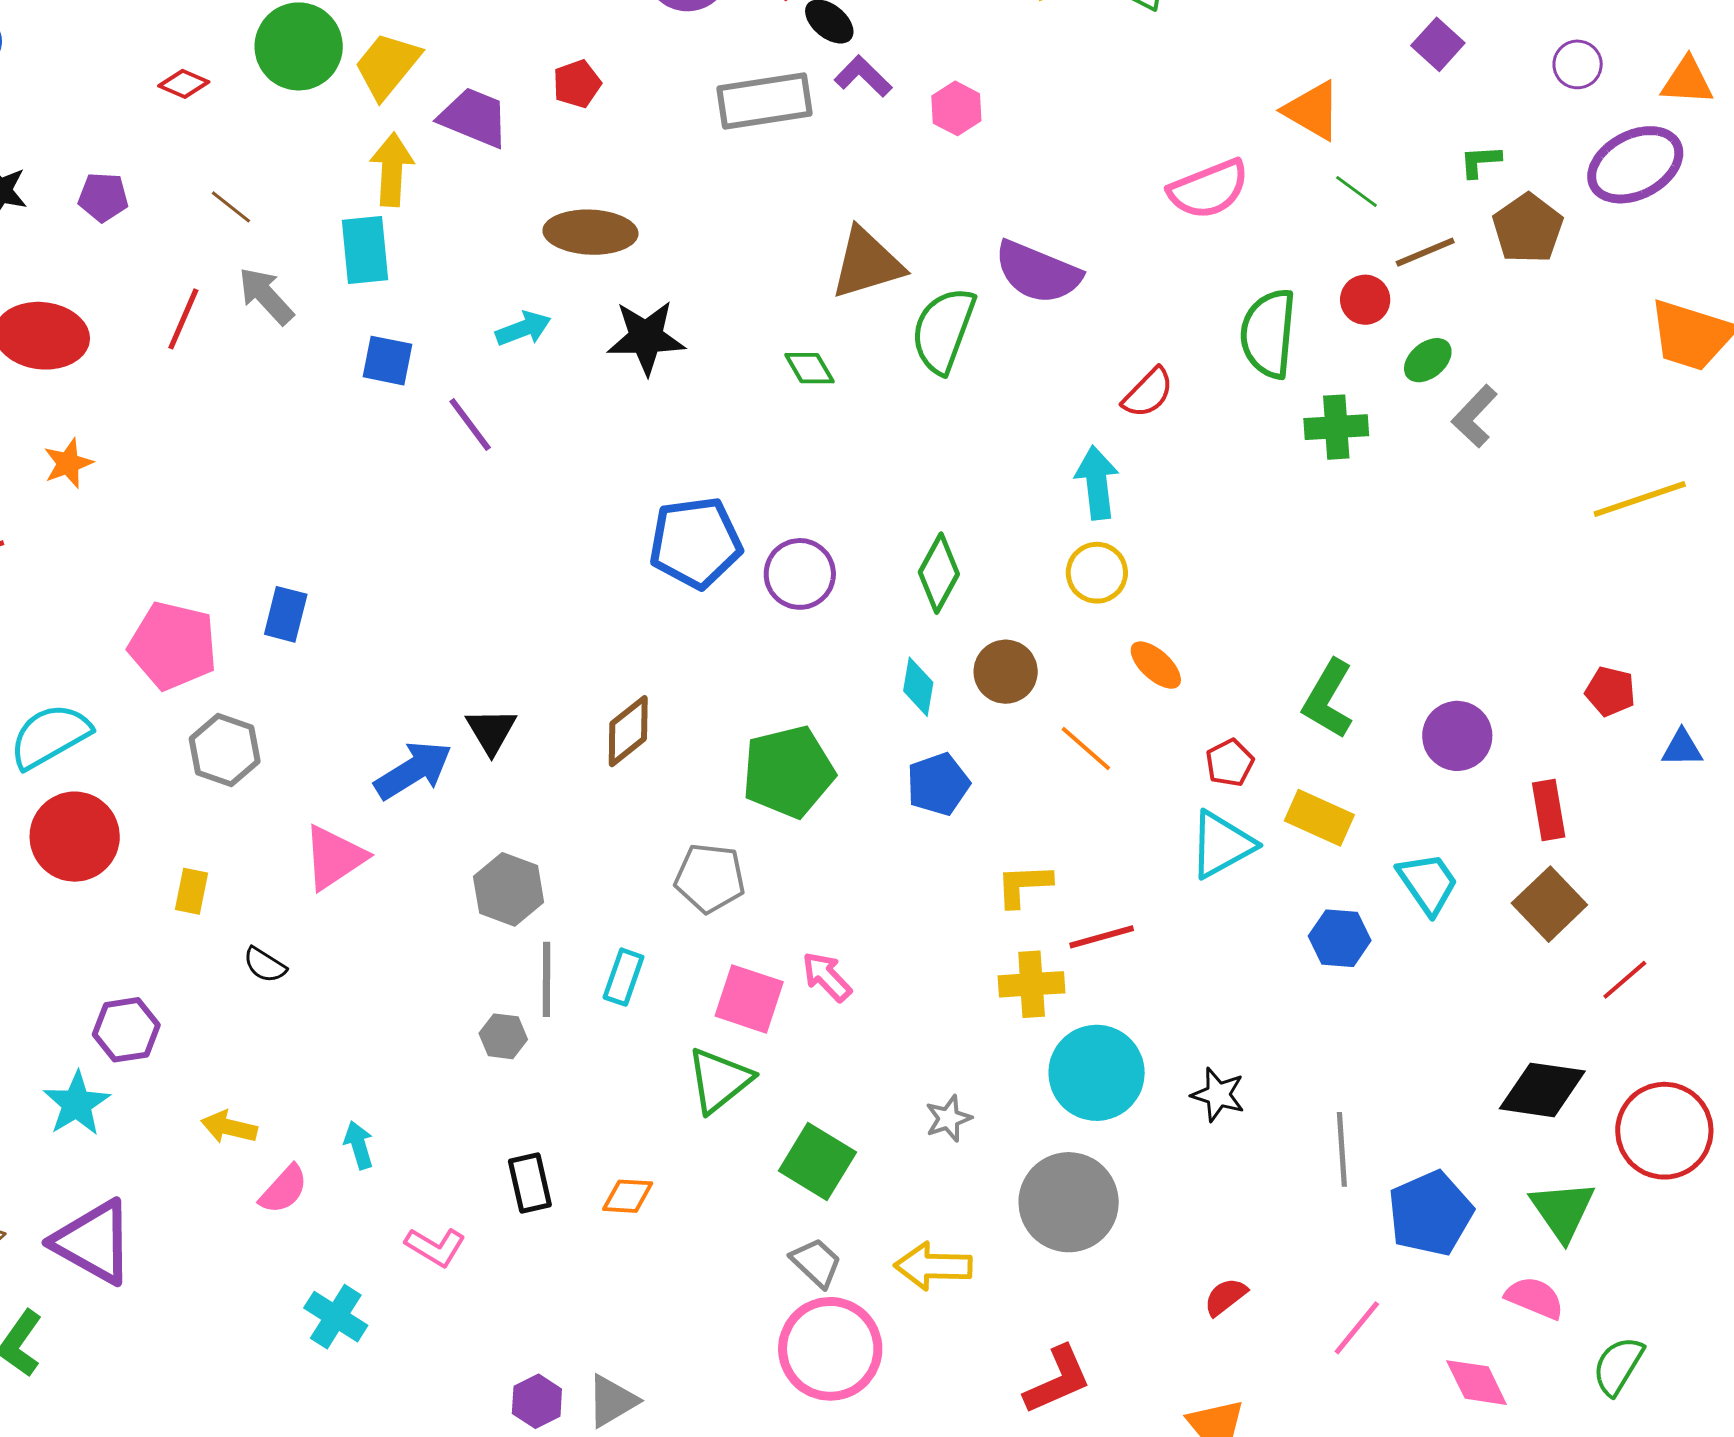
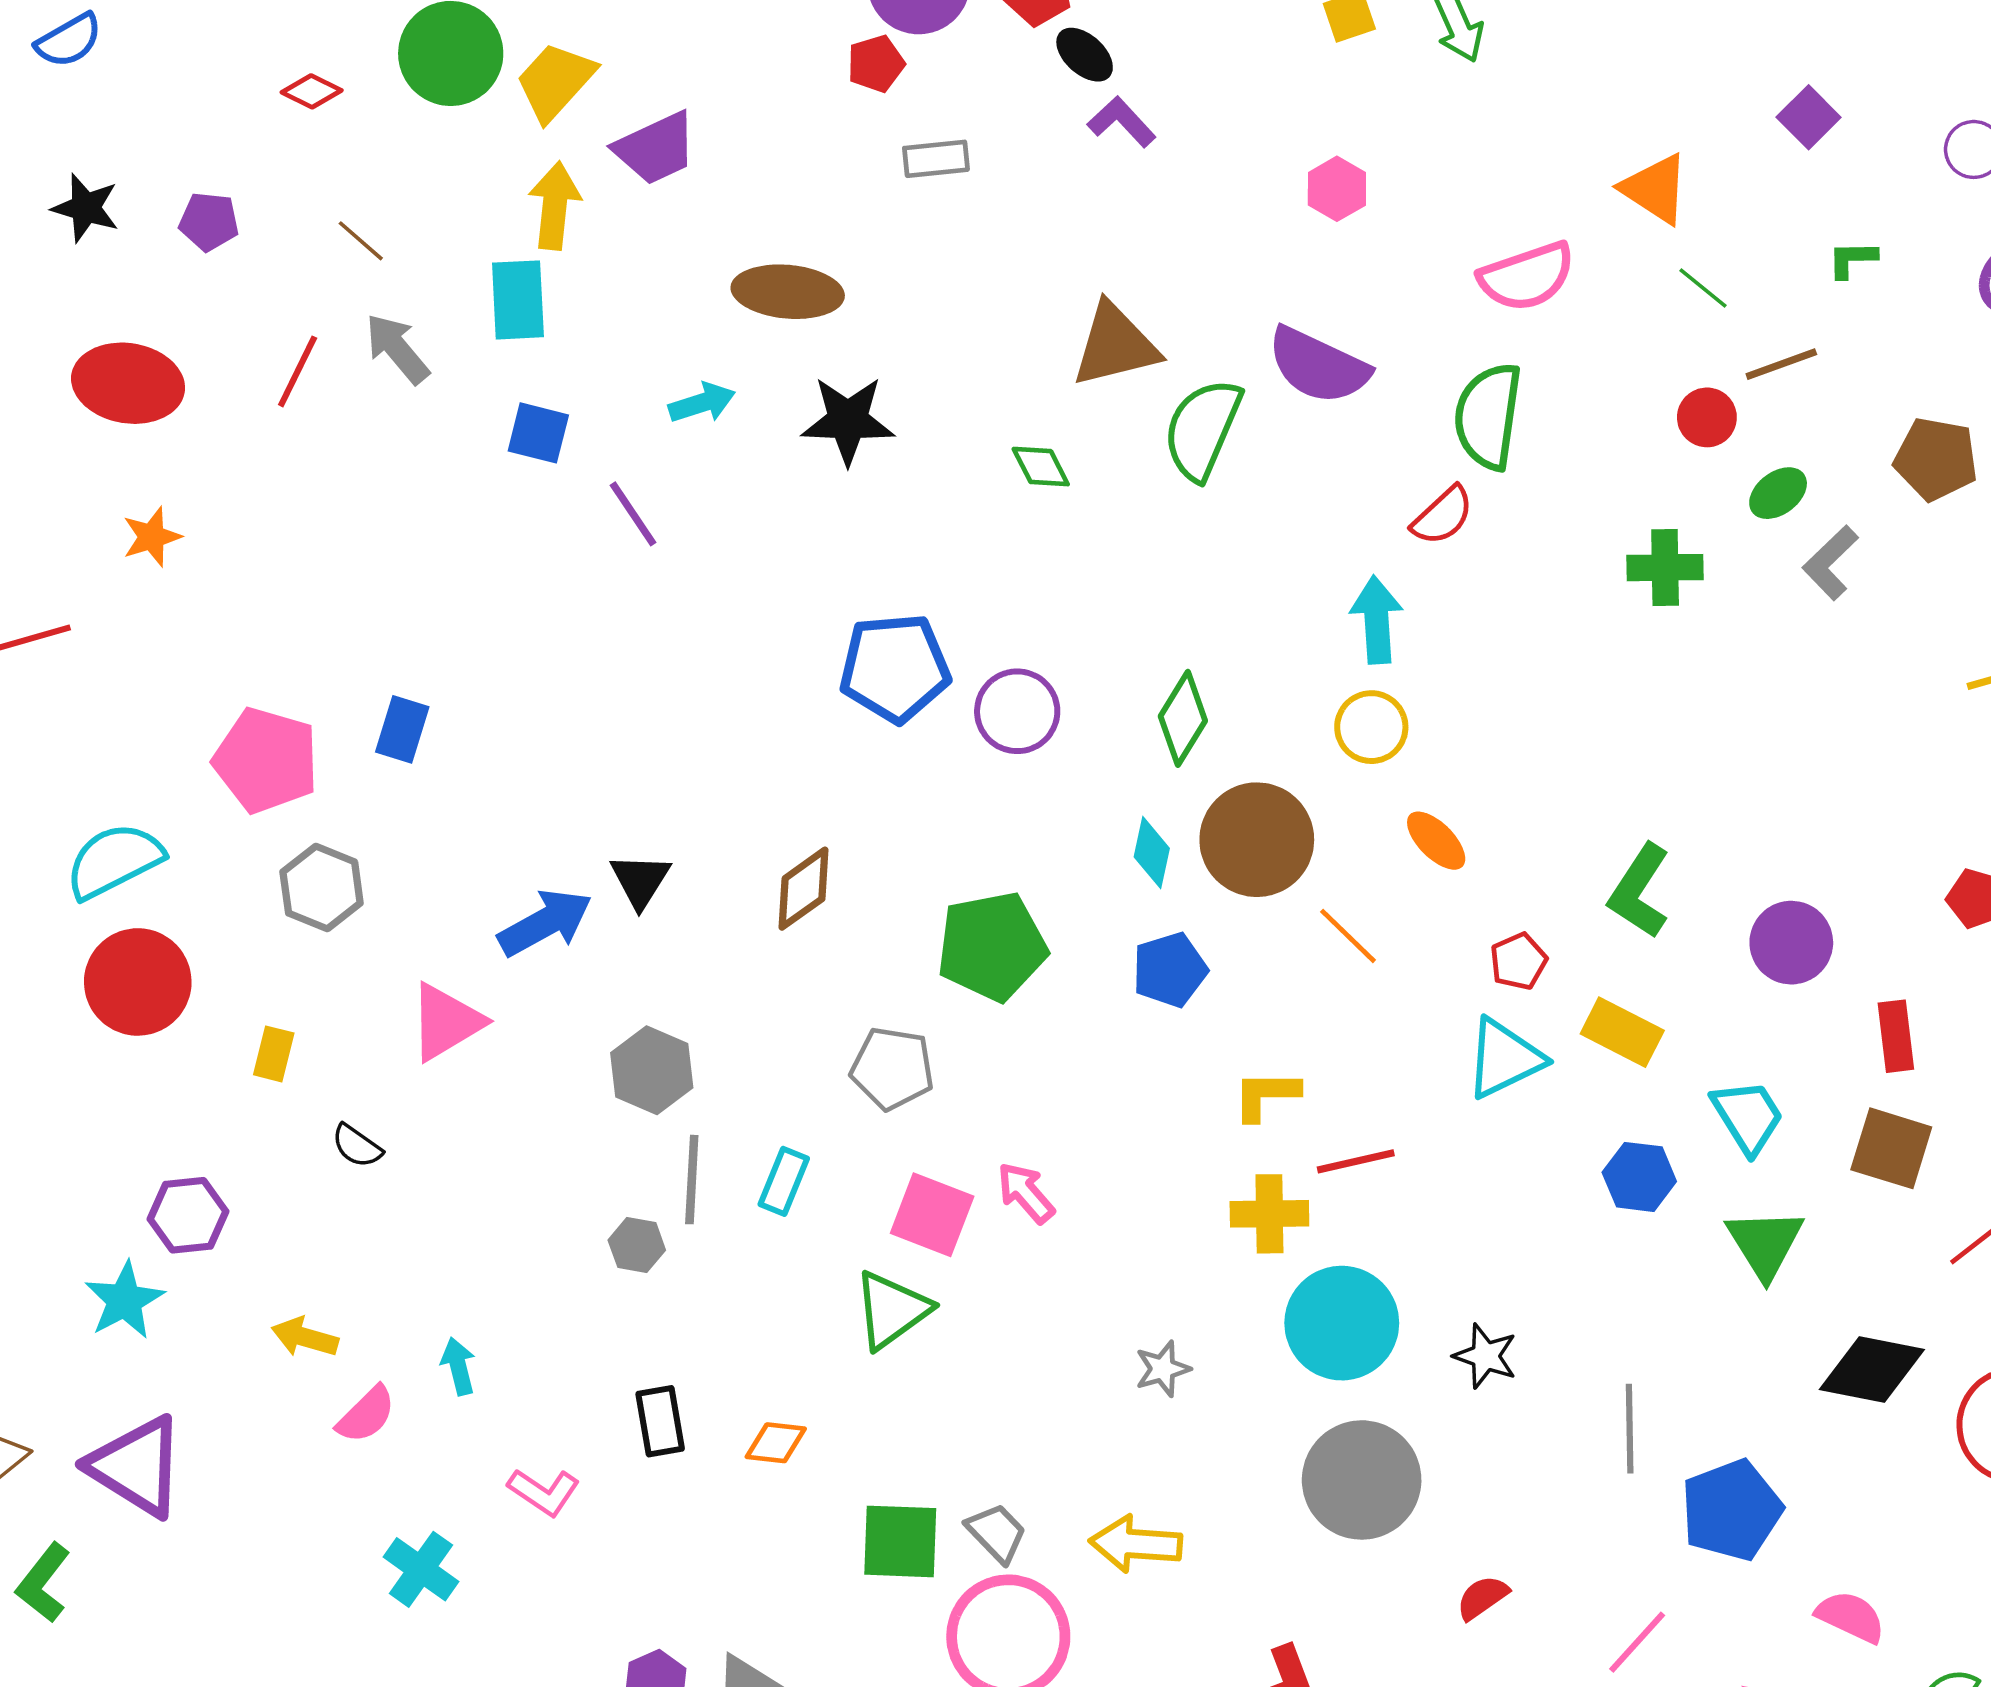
red pentagon: (577, 84) -> (876, 64), moved
gray rectangle: (764, 101) -> (936, 159), moved, size x0.6
pink hexagon: (956, 108) -> (1337, 189), moved
purple trapezoid: (474, 117) -> (656, 148), turned 130
brown pentagon: (1528, 228) -> (1936, 459), moved, turned -30
green semicircle: (1268, 334) -> (1488, 416), moved
brown circle: (1006, 672) -> (1257, 840), size x1.5
brown square: (1549, 904) -> (1891, 1148), turned -32
green square: (817, 1162) -> (900, 1541), moved, turned -32
gray circle: (1069, 1202) -> (1362, 1480), moved
green triangle: (1563, 1210) -> (1765, 1243), moved

